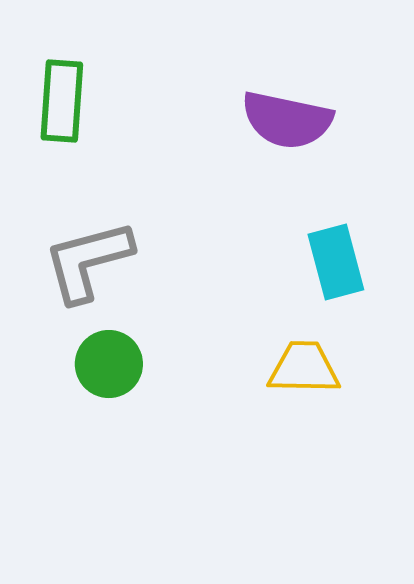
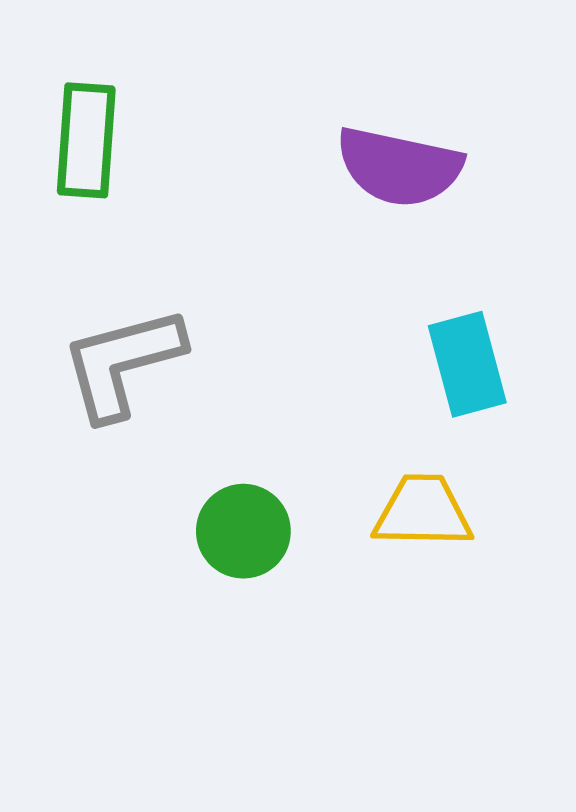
green circle: (109, 364) -> (243, 531), moved

